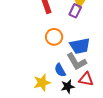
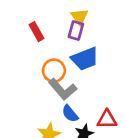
blue trapezoid: (80, 46) -> (85, 59), moved
gray L-shape: (77, 62) -> (63, 89), moved

